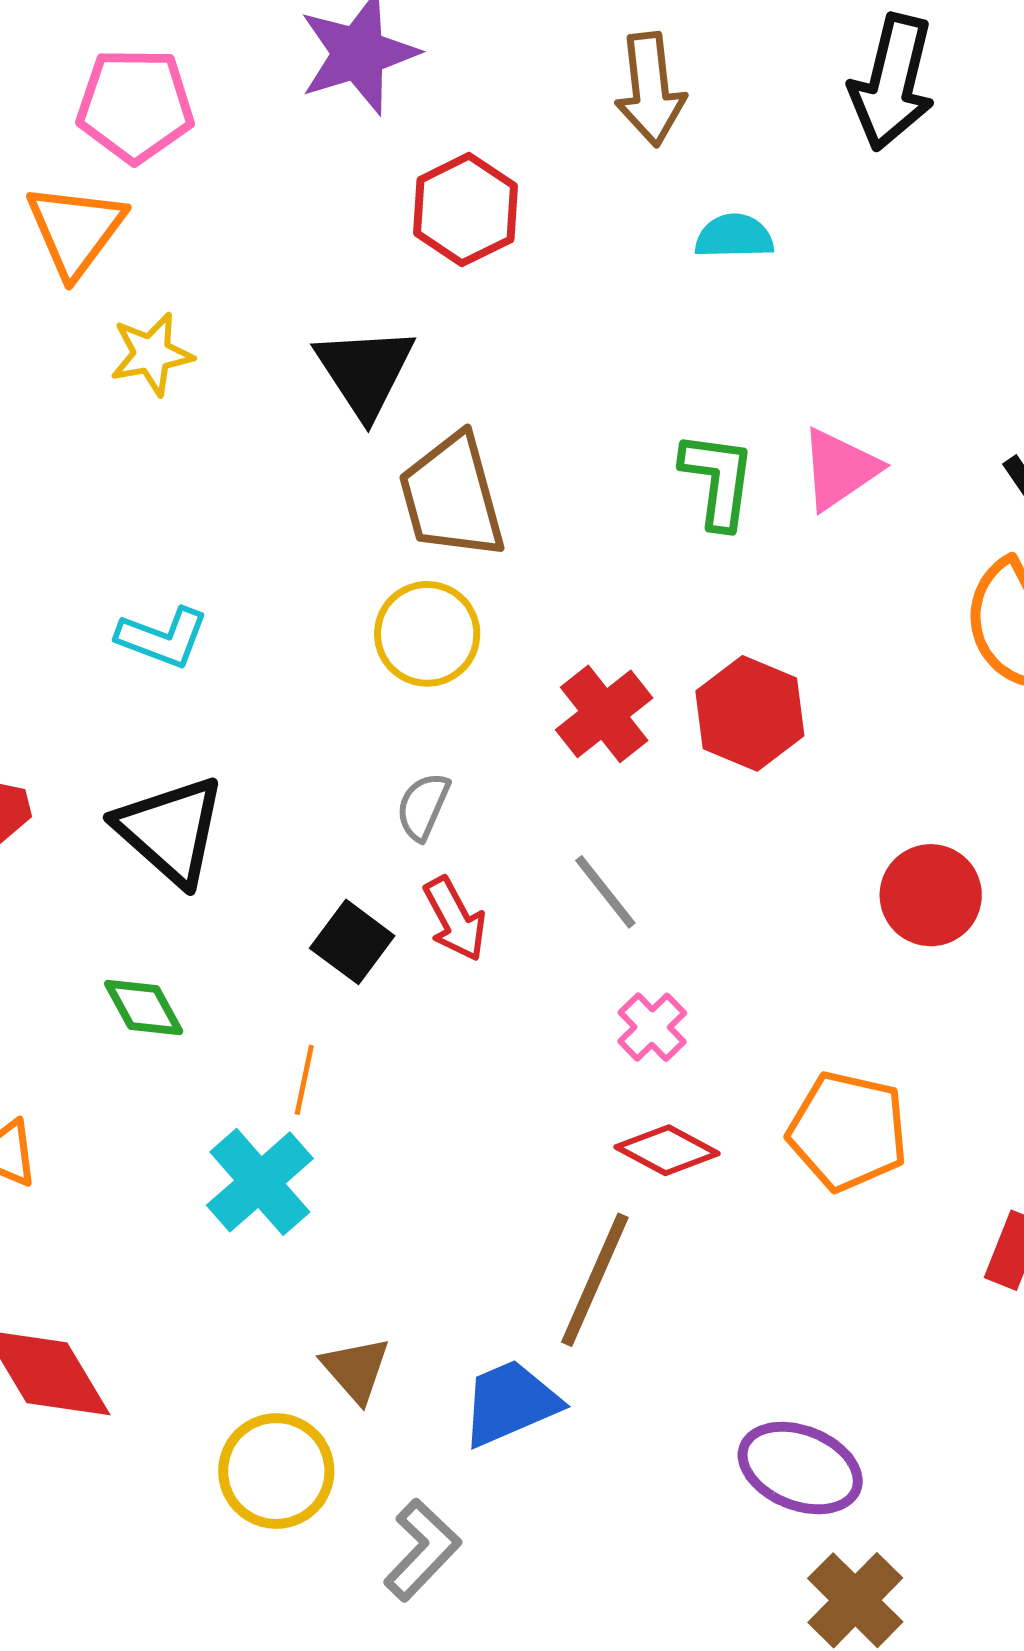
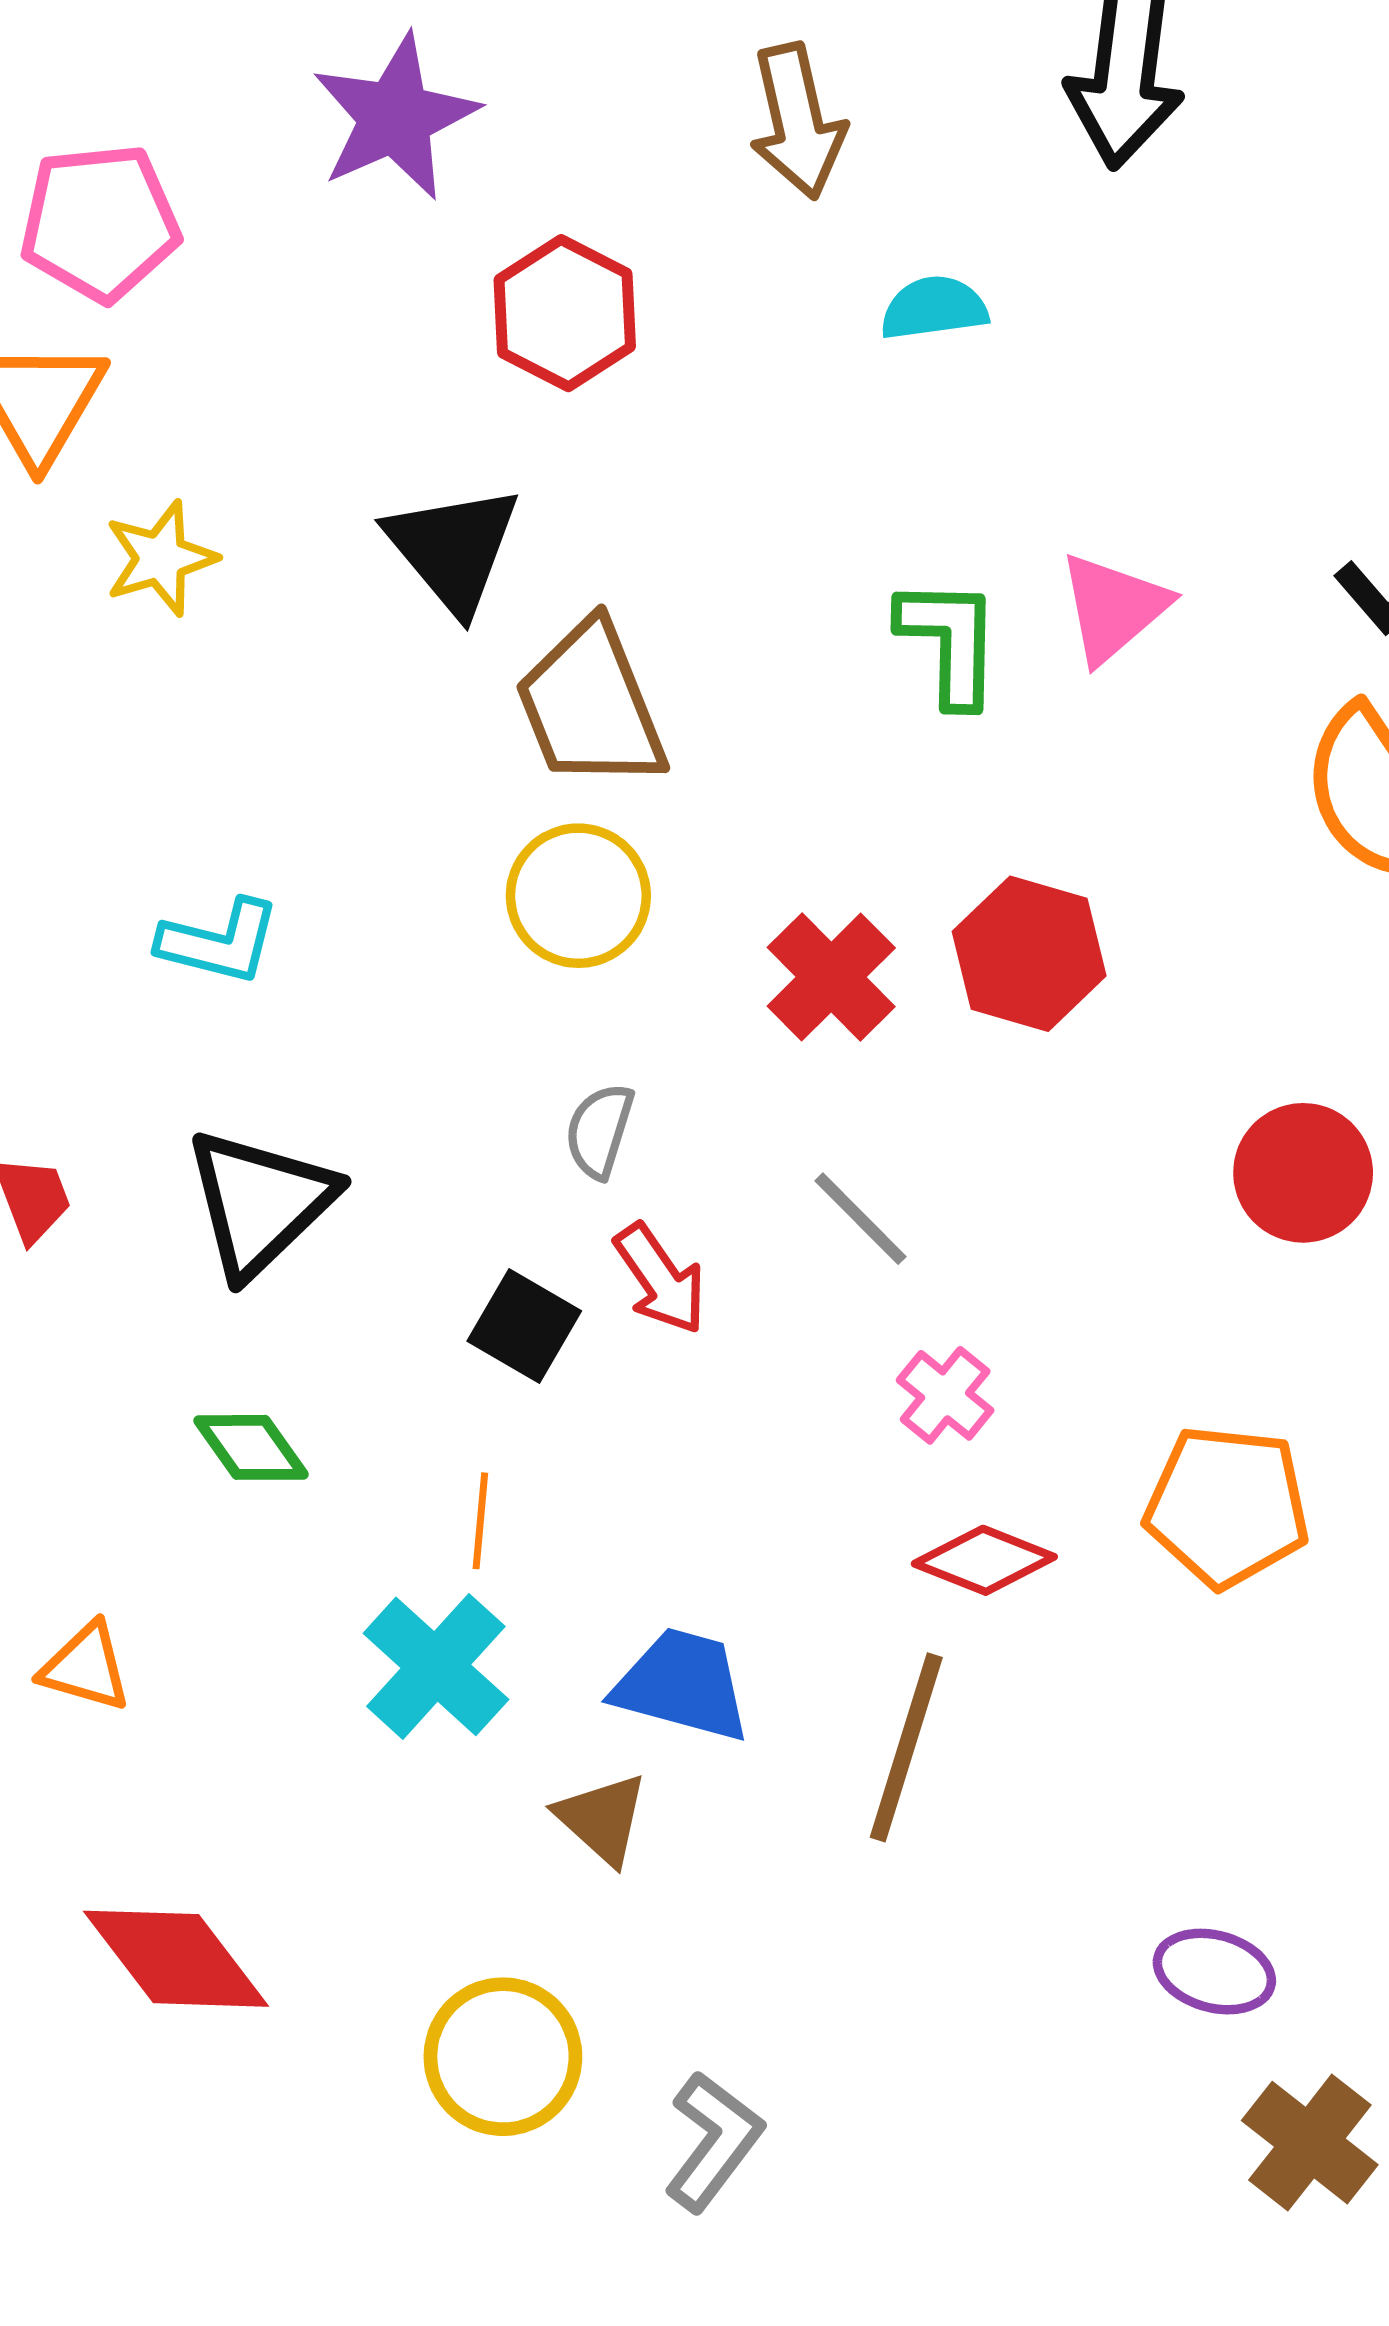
black triangle: (170, 830) -> (260, 1202), turned 41
brown triangle: (356, 1369) -> (602, 1819), moved
blue trapezoid: (510, 1403) -> (682, 1685), moved, turned 45
purple ellipse: (800, 1468) -> (1214, 1972), size x0.7

